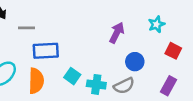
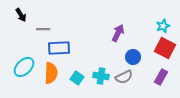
cyan star: (156, 24) -> (163, 26), moved
red square: (173, 51) -> (165, 48), size x1.5
cyan square: (72, 76) -> (77, 78), moved

